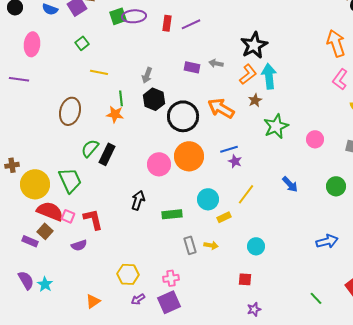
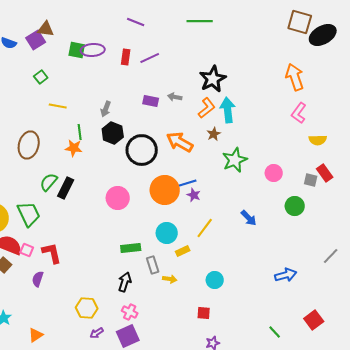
green square: (118, 16) -> (77, 50), turned 30
orange circle: (189, 156) -> (165, 190), moved
green circle: (336, 186) -> (295, 206), moved
black arrow: (138, 200) -> (125, 282), moved
purple semicircle: (79, 245) -> (38, 279), turned 126
gray rectangle: (190, 245) -> (153, 265), moved
pink cross: (171, 278) -> (130, 312), turned 35
orange triangle: (93, 301) -> (36, 335), moved

